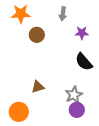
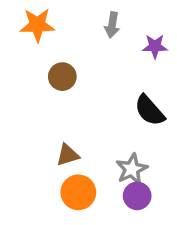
purple star: (82, 33) -> (155, 46), moved
brown circle: (37, 35) -> (62, 77), moved
orange circle: (19, 112) -> (78, 192), moved

